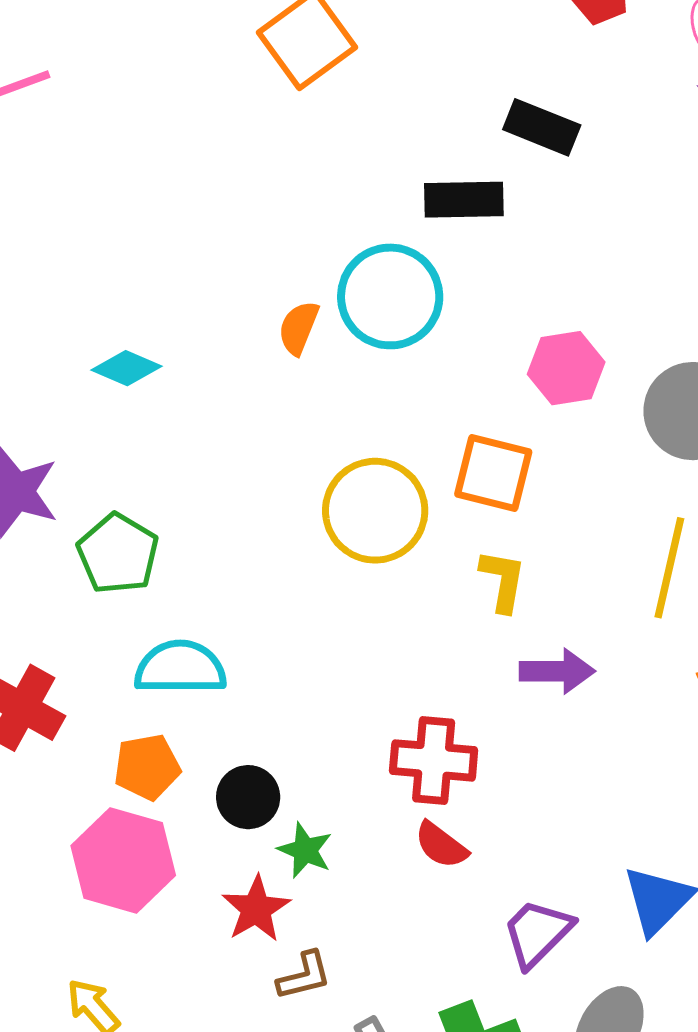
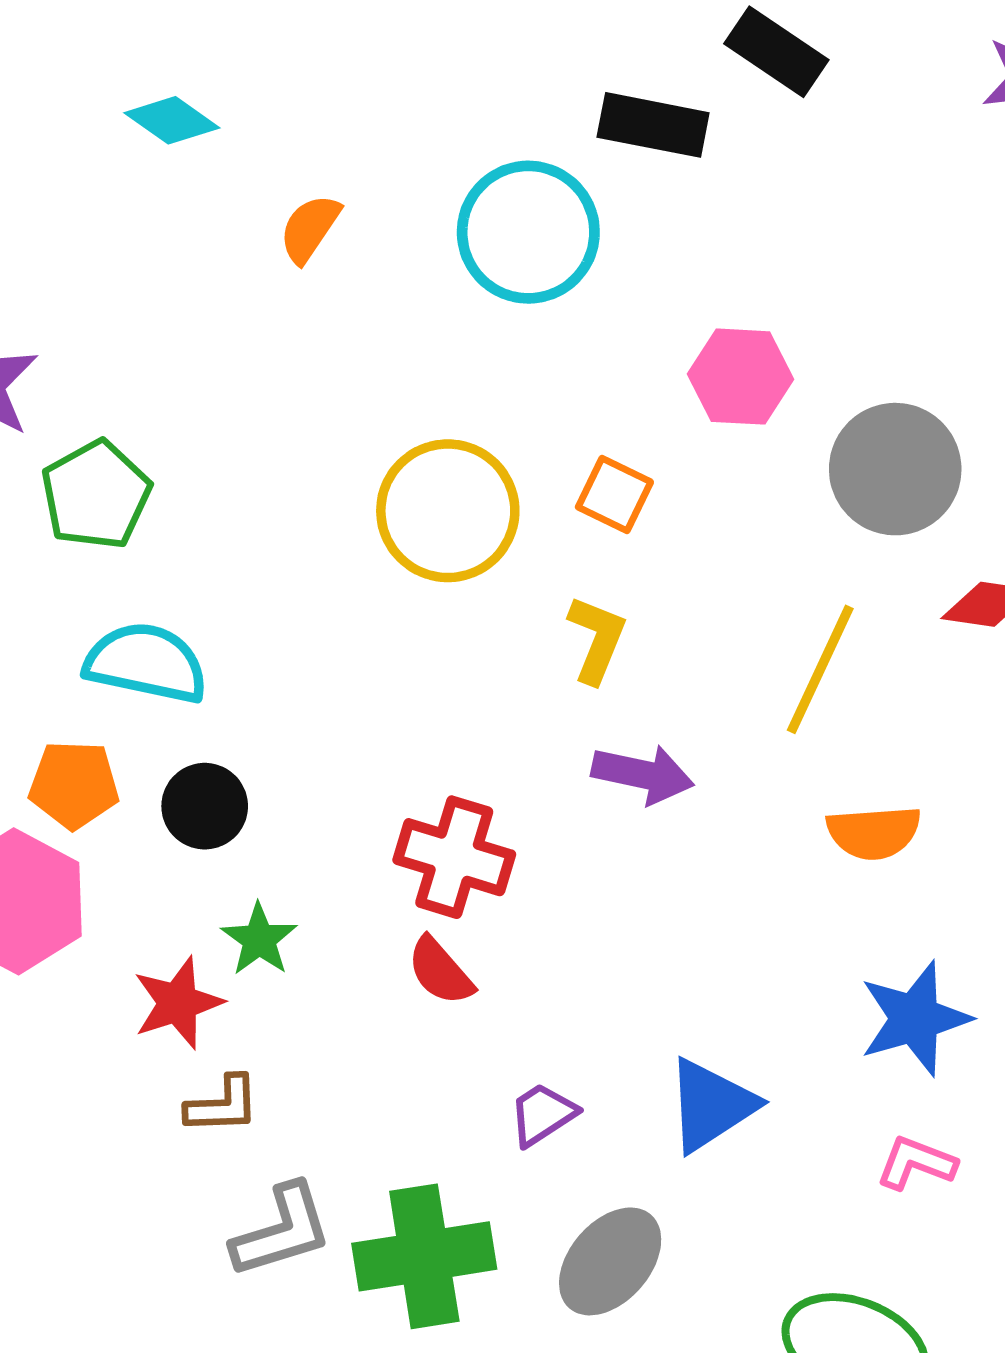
orange semicircle: (299, 328) -> (310, 228), moved
cyan diamond: (126, 368) -> (172, 120), moved
orange square: (493, 473) -> (614, 494), size x0.7
black circle: (248, 797) -> (205, 806), moved
purple trapezoid: (537, 933) -> (542, 1114), size x0.7

